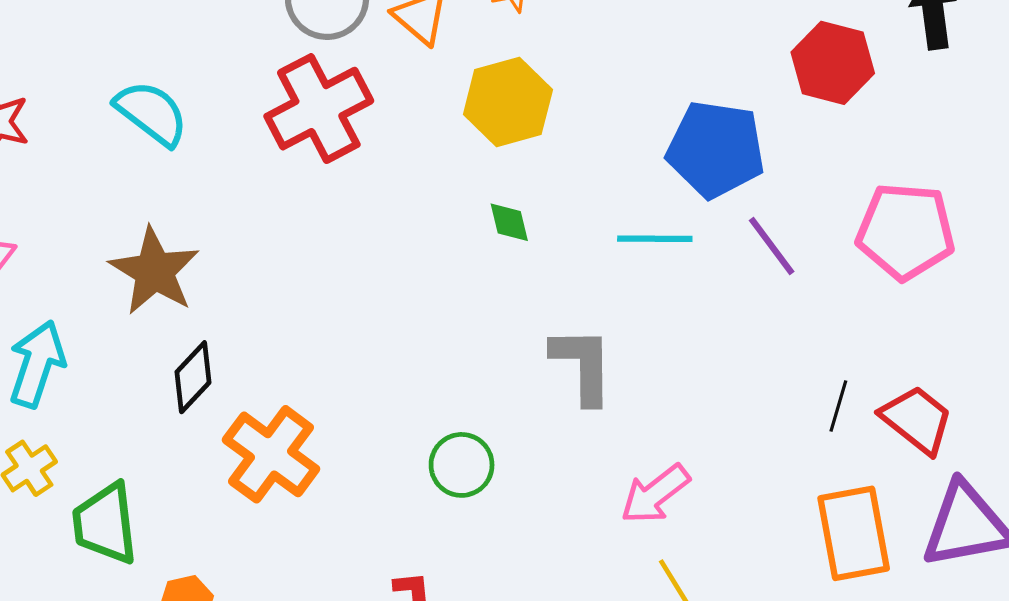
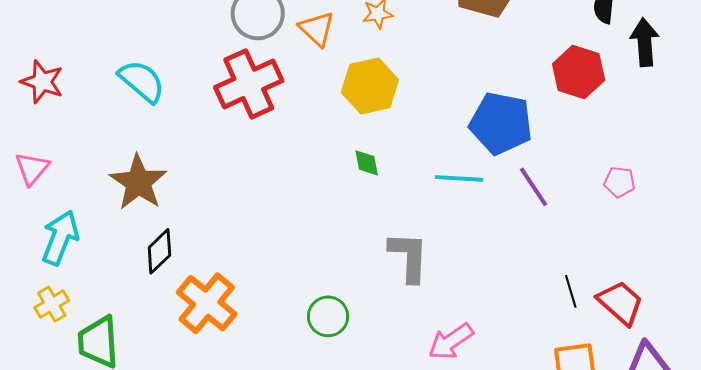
pink pentagon: (906, 231) -> (619, 182), size x0.5
black line: (838, 406) -> (571, 291), turned -36

